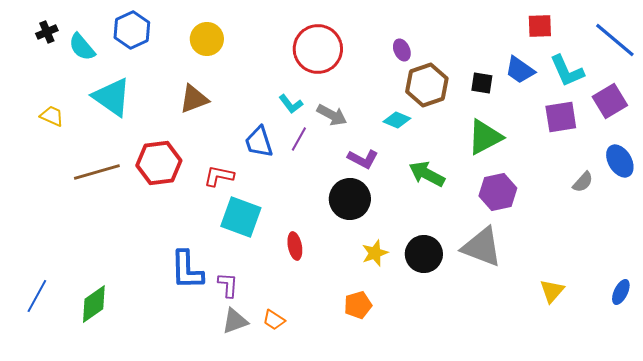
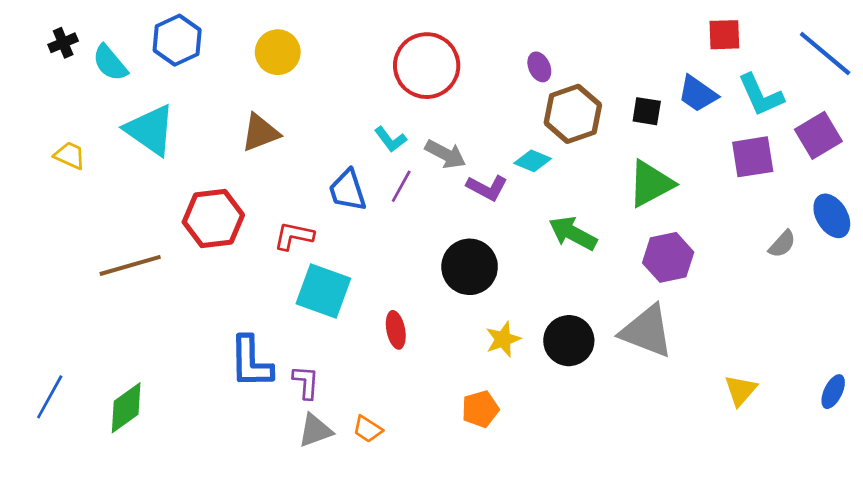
purple L-shape: (363, 159) -> (487, 188), moved
brown line: (97, 172) -> (130, 265), moved

